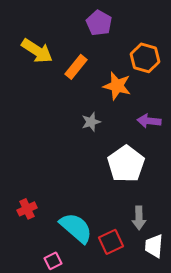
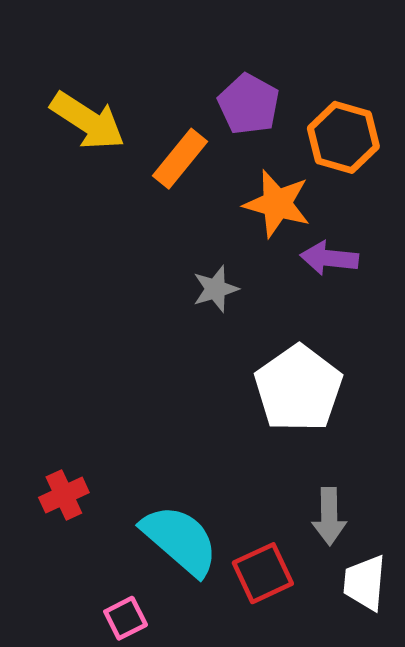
purple pentagon: (99, 23) -> (249, 104), moved
purple arrow: (149, 121) -> (329, 258), moved

